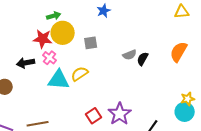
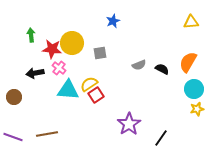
green arrow: (54, 16) -> (31, 35), moved, turned -80
black semicircle: (143, 59) -> (162, 69), moved, turned 88
cyan circle: (185, 112) -> (194, 89), moved
red square: (94, 116) -> (96, 95), moved

